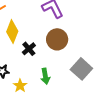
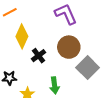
gray square: (81, 69) -> (88, 68), moved

